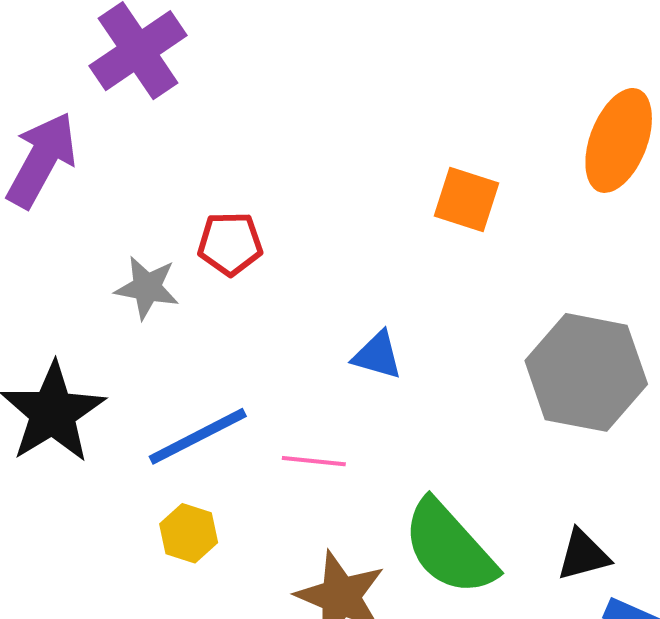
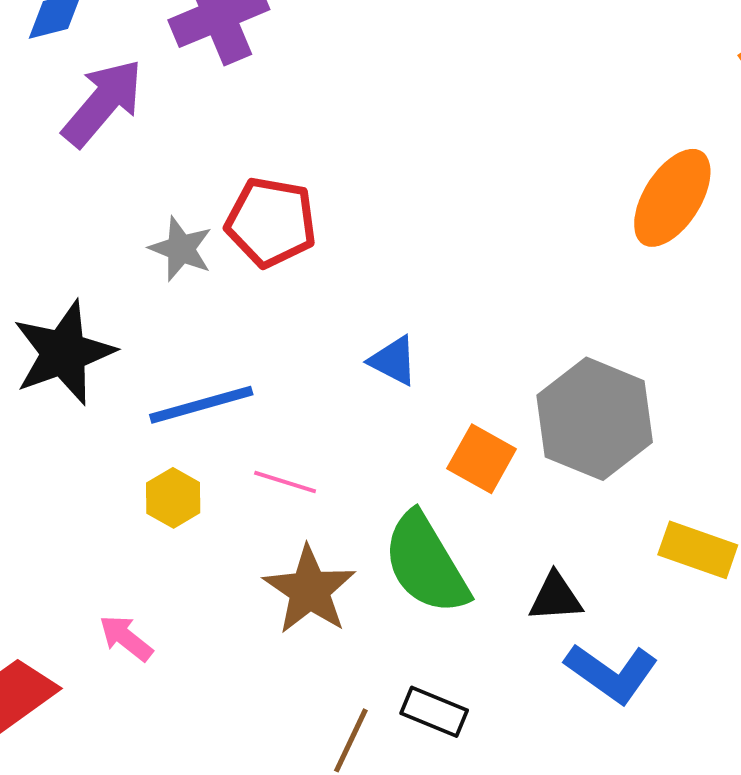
orange square: (466, 200) -> (482, 459), moved
red pentagon: (230, 244) -> (271, 222), size x1.4
pink line: (314, 461) -> (285, 482), moved

